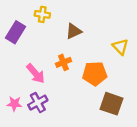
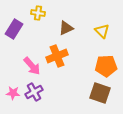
yellow triangle: (120, 47) -> (102, 31), moved
orange cross: (63, 62) -> (57, 56), size x1.5
orange pentagon: (95, 74) -> (106, 66), moved

